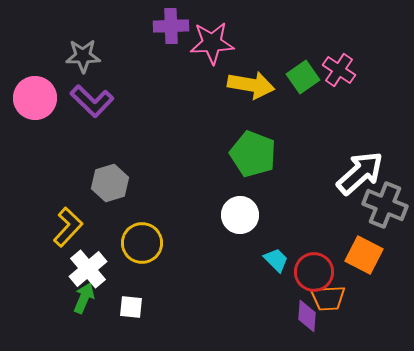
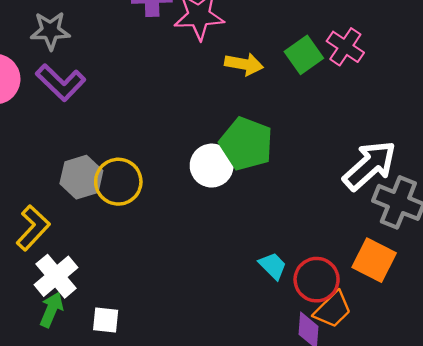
yellow arrow: (251, 85) -> (244, 64), size x0.7
white circle: (240, 215) -> (212, 166), moved
yellow circle: (142, 243) -> (118, 182), moved
orange trapezoid: (328, 298) -> (333, 310), turned -42

